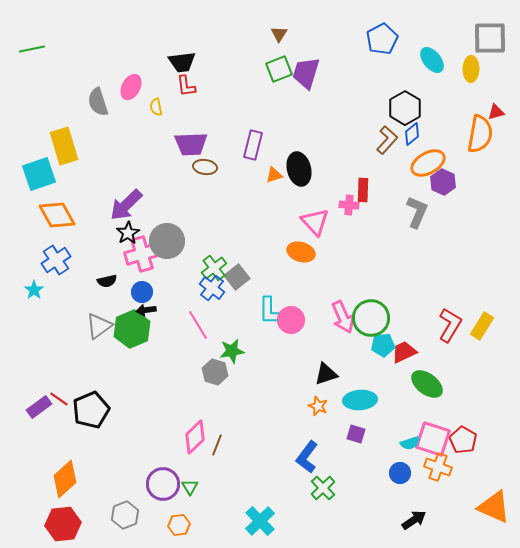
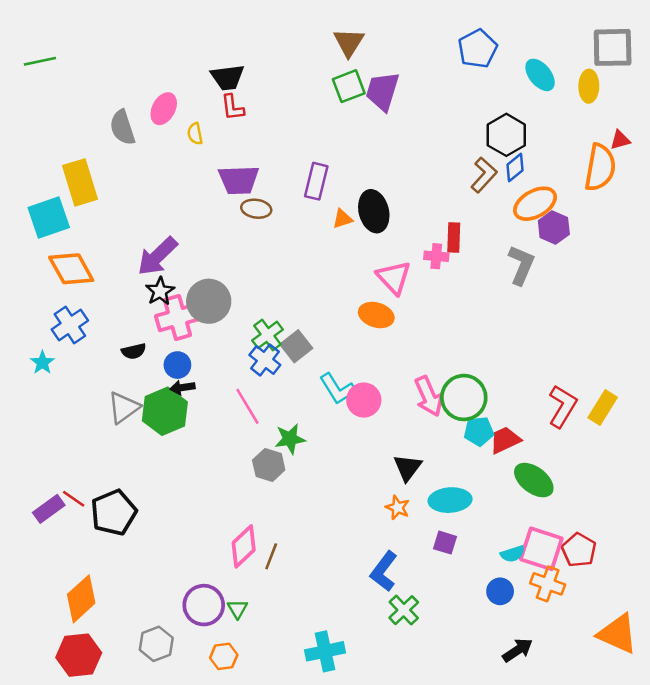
brown triangle: (279, 34) -> (349, 42), size x1.5
cyan L-shape: (270, 311) -> (338, 389), turned -32
black triangle: (326, 374) -> (408, 468), turned -35
cyan cross: (260, 521) -> (325, 651), turned 32

